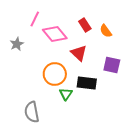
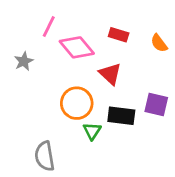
red rectangle: (85, 25) -> (119, 35), turned -40
orange semicircle: (106, 31) -> (159, 43), moved
purple square: (112, 65) -> (156, 105), moved

